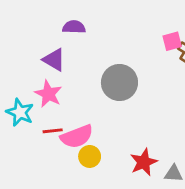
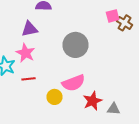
purple triangle: (54, 60) -> (30, 29), turned -42
pink semicircle: (77, 137) -> (74, 83), moved

